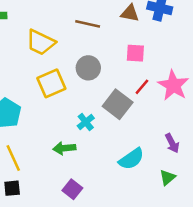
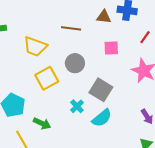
red line: (142, 87) -> (145, 37), moved
green arrow: (64, 148) -> (42, 123), moved, turned -144
cyan semicircle: (131, 159) -> (102, 118), moved

